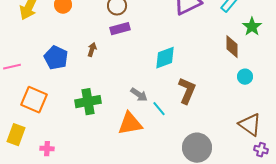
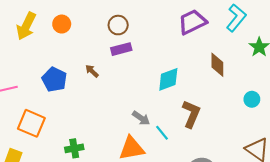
brown diamond: (232, 47) -> (217, 65), moved
brown arrow: (92, 50) -> (92, 71), turned -64
green cross: (88, 102) -> (74, 148), moved, size x0.7

